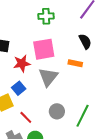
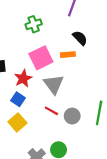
orange rectangle: (75, 63) -> (68, 55), moved
blue square: (19, 88) -> (18, 99), moved
red line: (26, 117) -> (51, 111), moved

